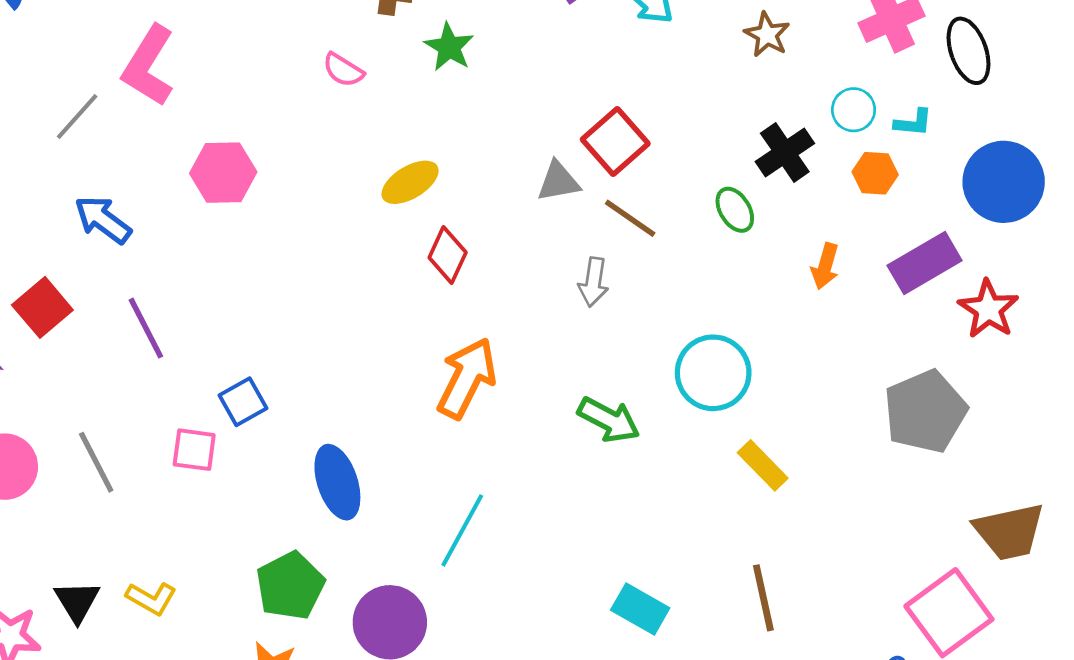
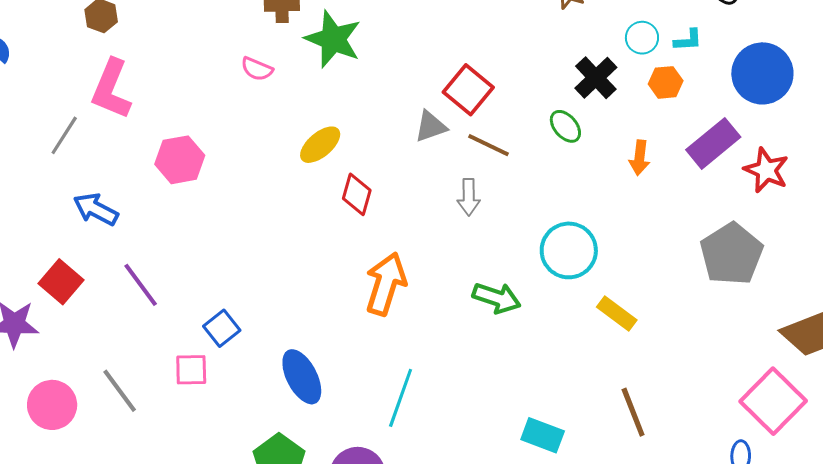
green star: (449, 47) -> (333, 39), size x1.5

